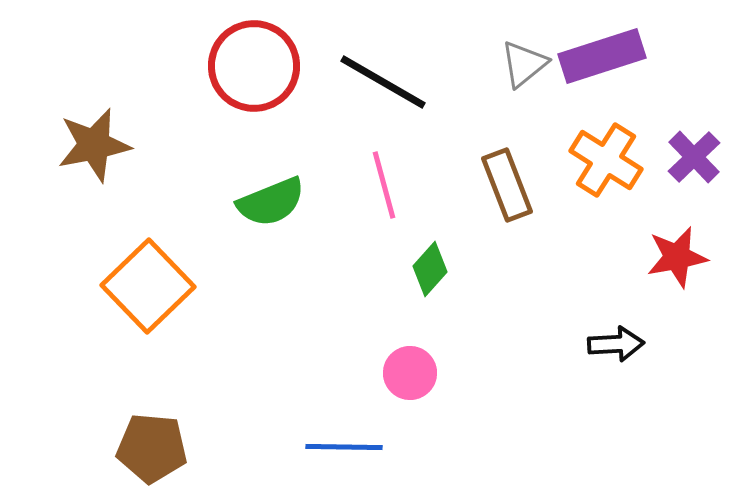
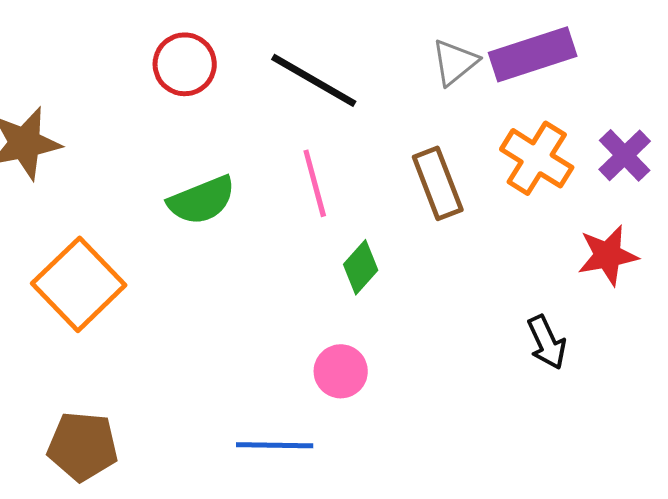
red circle: (254, 66) -> (185, 64), size x0.7
black arrow: (616, 344) -> (547, 342), turned 68

